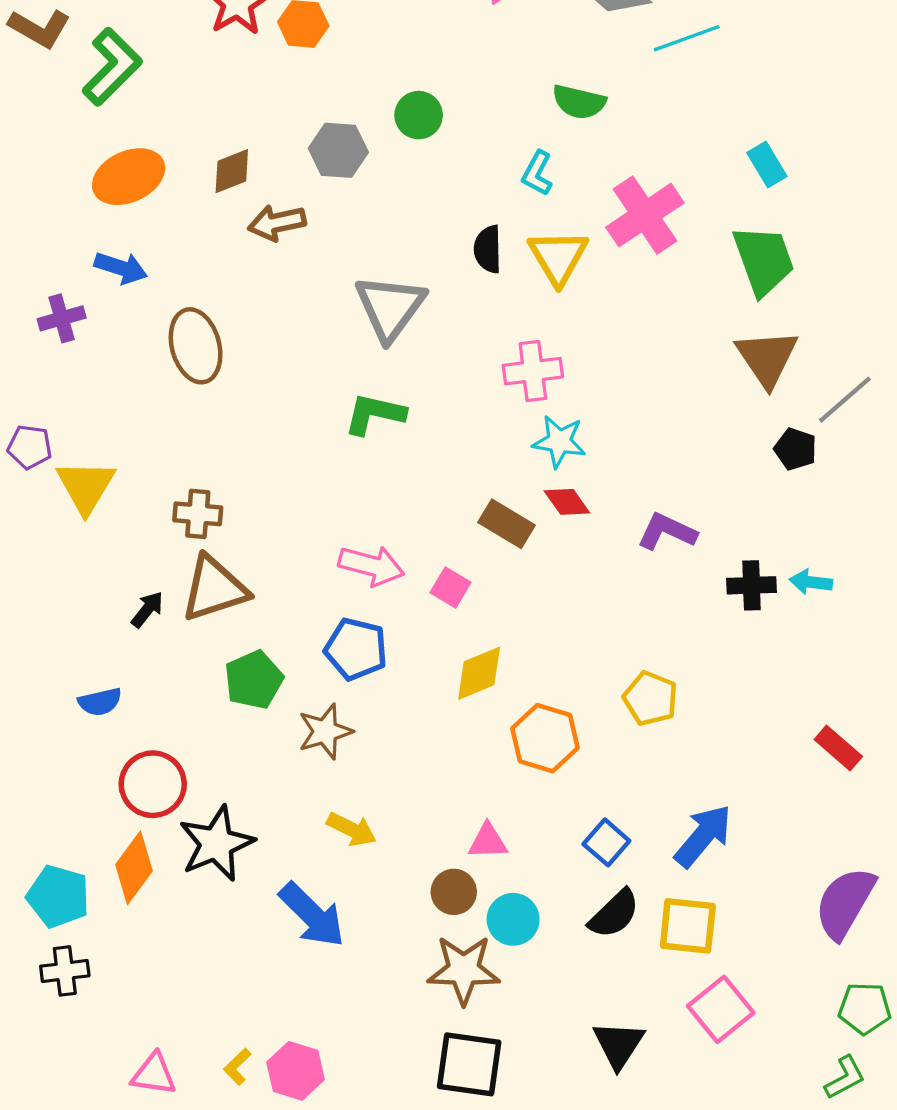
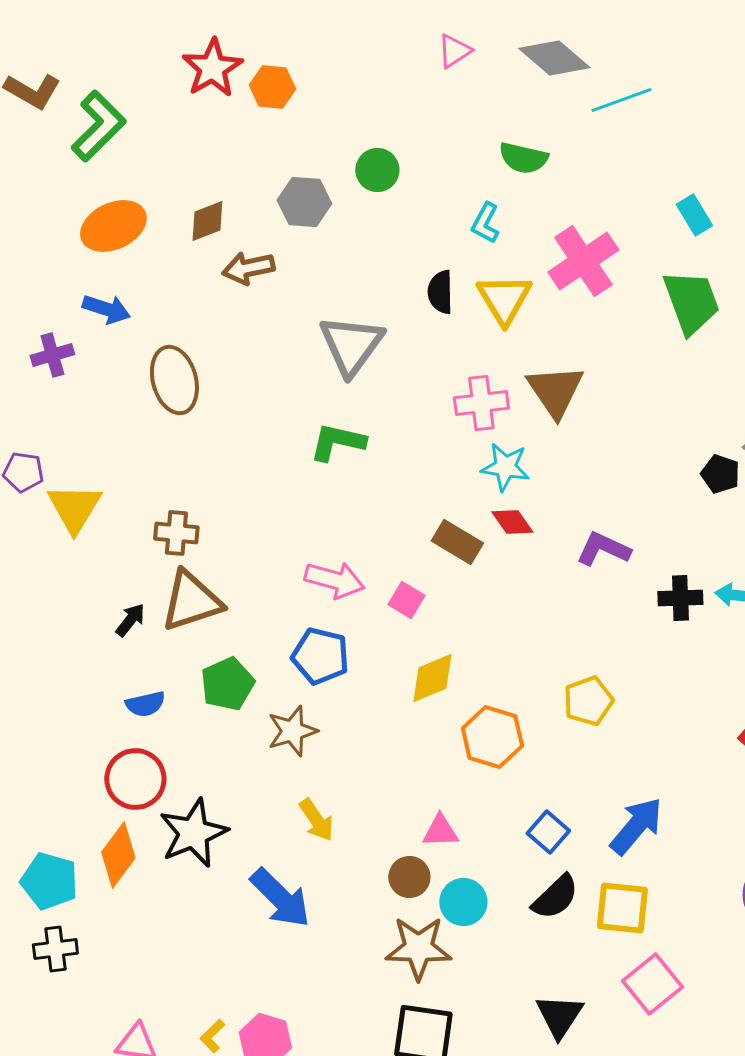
brown triangle: (767, 358) -> (555, 391), moved
yellow pentagon: (650, 699) -> (588, 701), turned 30
blue semicircle: (100, 702) -> (145, 704), moved
yellow arrow: (352, 829) -> (316, 820), turned 30

